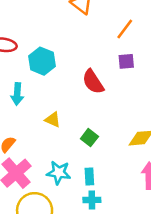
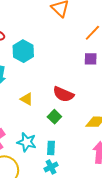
red semicircle: (93, 82) -> (63, 94), moved, turned -40
cyan cross: (92, 200) -> (51, 167), turned -32

